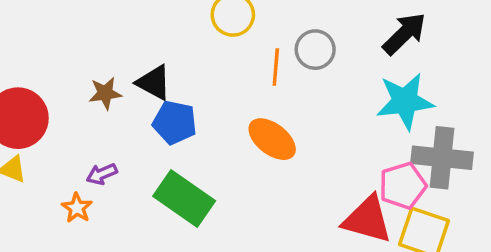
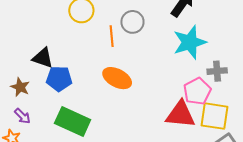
brown star: (105, 93) -> (20, 87), moved, turned -30
gray cross: (442, 158) -> (217, 71), size x0.6
purple arrow: (102, 174) -> (22, 116), turned -102

